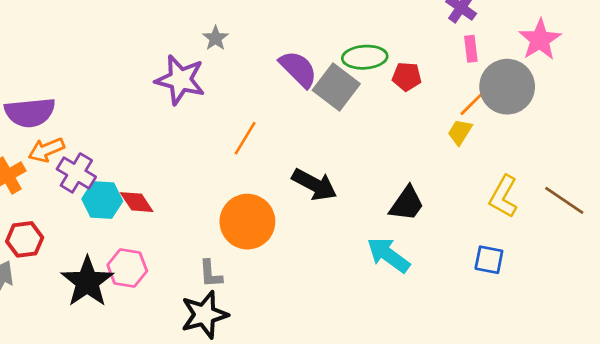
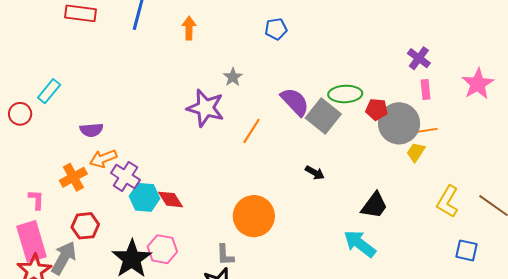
gray circle: (507, 87) -> (399, 123), moved
orange line: (472, 103) -> (426, 131), turned 35
purple semicircle: (30, 112) -> (91, 130), size x0.6
orange line: (245, 138) -> (252, 131), moved
black arrow: (314, 185) -> (315, 173), moved, size x0.6
blue square: (489, 260) -> (467, 250), moved

